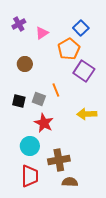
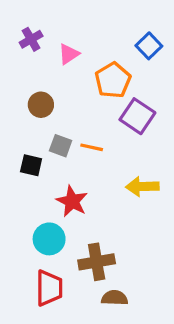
blue square: (81, 28) -> (149, 46), moved
orange line: (56, 90) -> (92, 147), turned -56
gray square: (39, 99) -> (61, 146), moved

